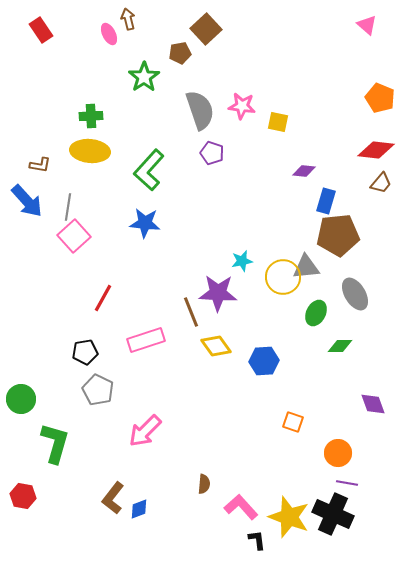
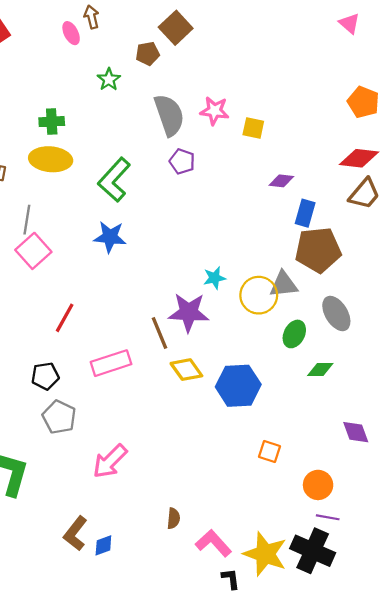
green star: (144, 77) -> (109, 79), size x0.7
brown trapezoid: (381, 183) -> (364, 194), size x1.4
blue hexagon: (264, 361) -> (238, 386), size x1.4

